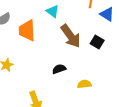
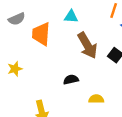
cyan triangle: (53, 11) -> (71, 17), turned -40

